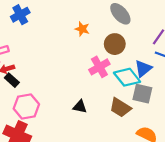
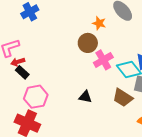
orange star: (82, 29) -> (99, 23), moved
brown circle: (115, 44) -> (88, 43), moved

